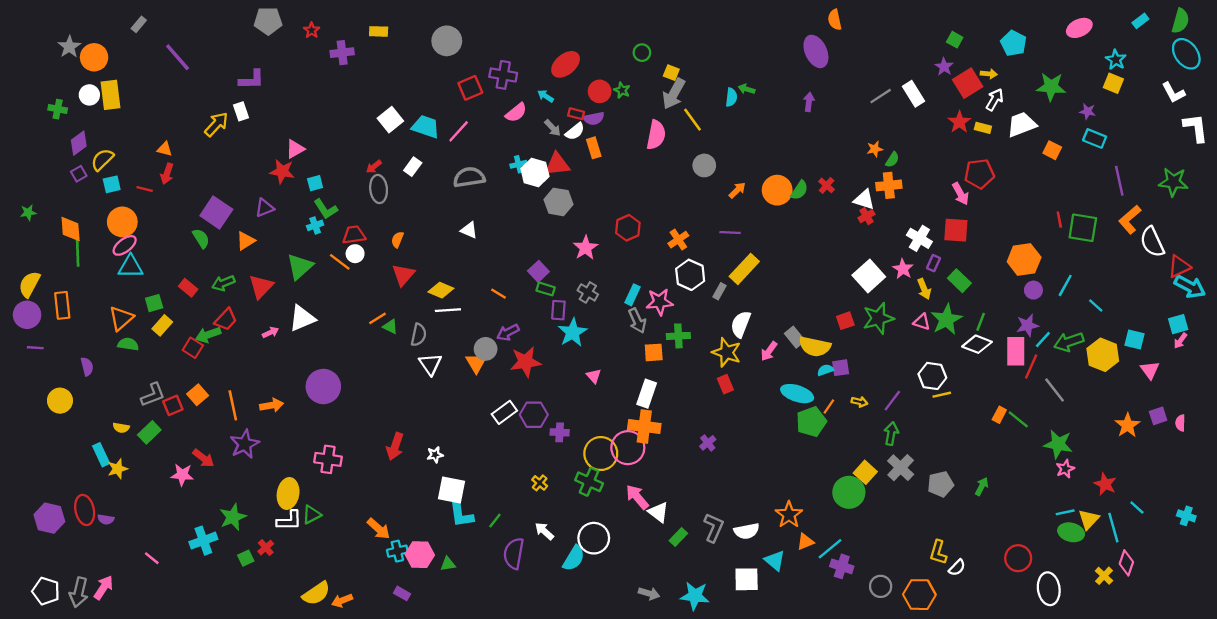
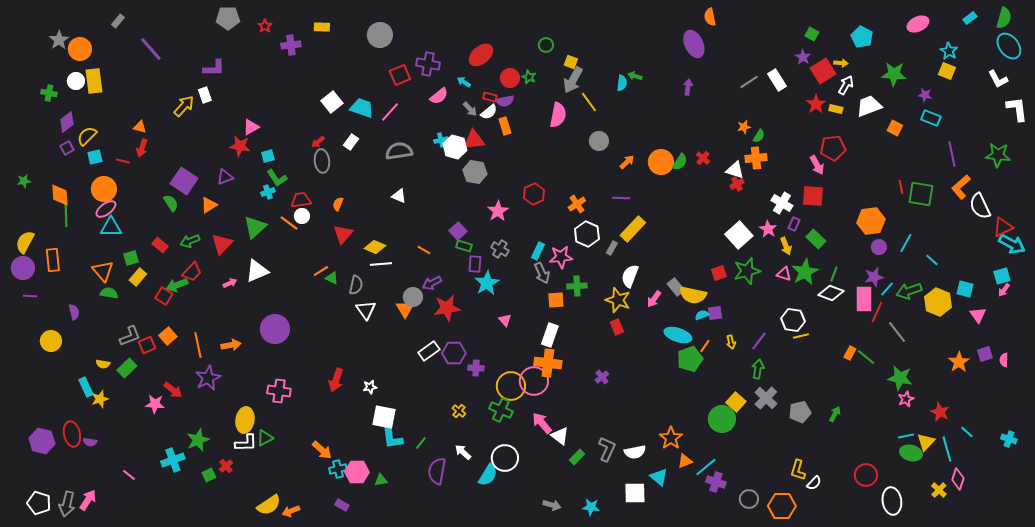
orange triangle: (121, 318) -> (103, 271), turned -30
yellow arrow: (859, 402) -> (731, 342), turned 64
cyan star: (695, 596) -> (591, 507), size x0.7

